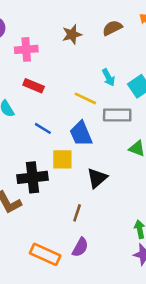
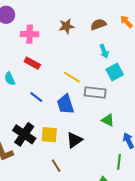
cyan arrow: (108, 77) -> (104, 51), moved
yellow square: (62, 159) -> (49, 135), moved
black cross: (33, 177) -> (24, 134), turned 35
brown line: (77, 213) -> (56, 166), turned -56

